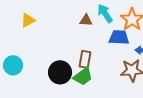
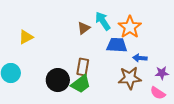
yellow triangle: (28, 20) -> (26, 37), moved
brown triangle: (86, 20) -> (84, 28), turned -40

